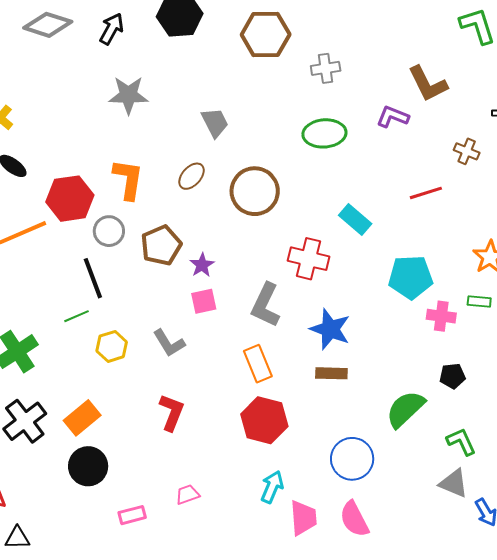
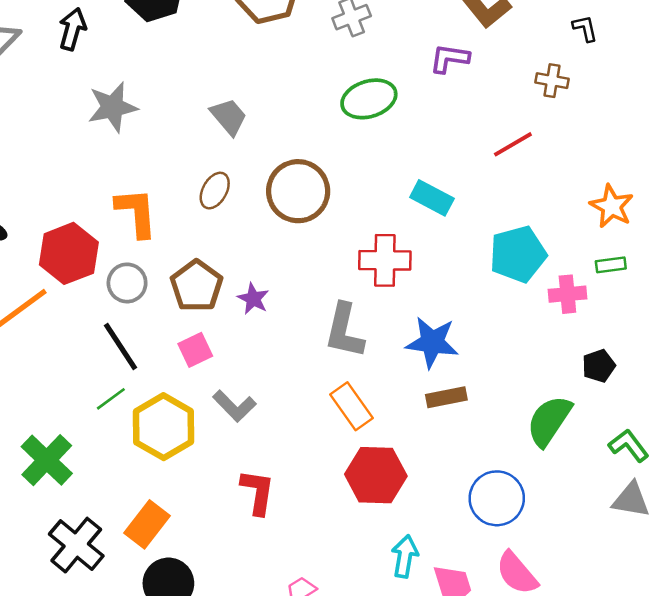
pink square: (204, 301) -> (195, 350), moved
yellow hexagon: (112, 346) -> (164, 427), size x1.6

